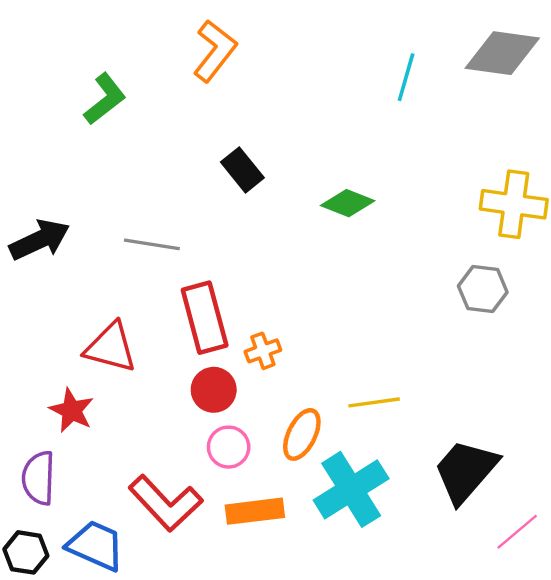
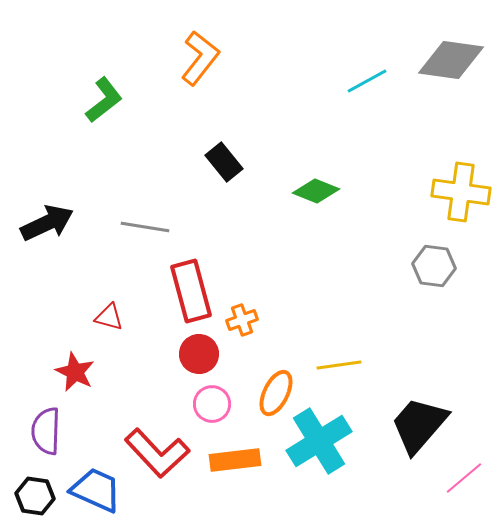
cyan line: (406, 77) -> (367, 81), turned 45
red triangle: (111, 347) -> (109, 317), size x0.6

